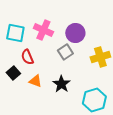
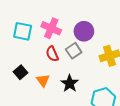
red semicircle: (27, 57) -> (52, 54), moved
orange triangle: (35, 81) -> (43, 80), turned 32

